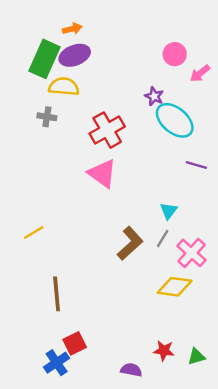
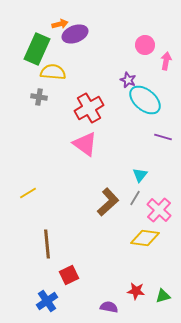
purple ellipse: (75, 55) -> (75, 34), moved
pink arrow: (200, 73) -> (166, 61), turned 138
red square: (75, 343) -> (69, 275), moved

